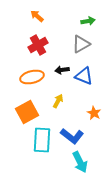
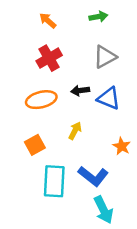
green arrow: (88, 21) -> (98, 17), moved
orange square: (27, 112) -> (35, 145), size x0.7

